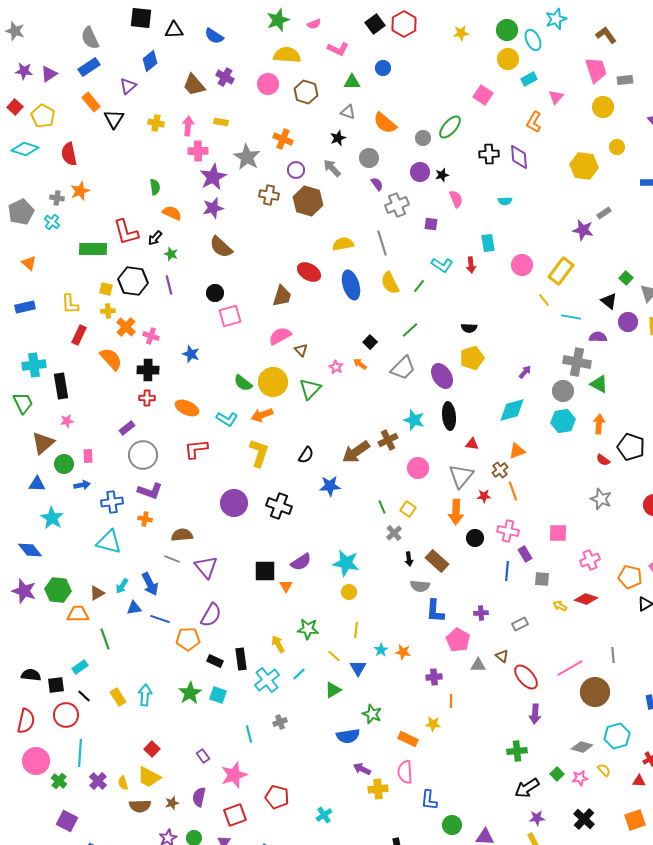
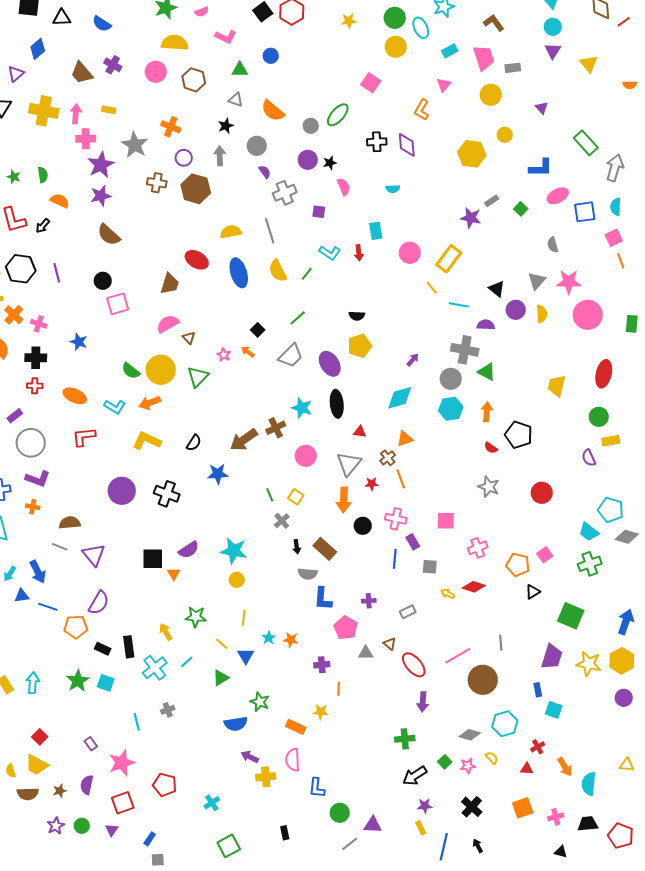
cyan rectangle: (529, 79) -> (450, 51), moved
yellow cross: (156, 123) -> (44, 111), size x1.8
gray arrow: (332, 168) -> (220, 156), turned 42
green star: (171, 254) -> (14, 177), moved
green square: (626, 278) -> (521, 209), moved
yellow L-shape: (259, 453) -> (147, 441), turned -84

